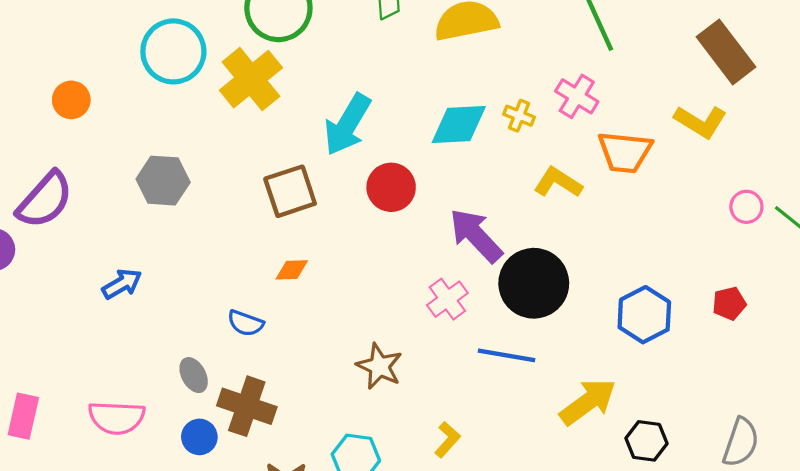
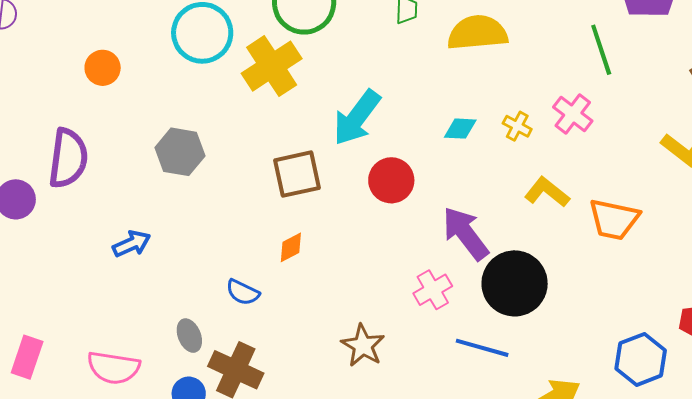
cyan diamond: (459, 124) -> (460, 129), size x0.6
orange trapezoid: (625, 152) -> (614, 219), moved
purple semicircle: (45, 200) -> (68, 158), turned -40
orange diamond: (292, 270) -> (291, 247), turned -32
blue hexagon: (644, 315) -> (641, 359), moved

